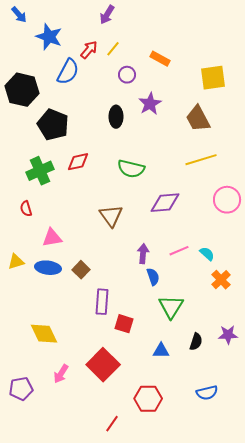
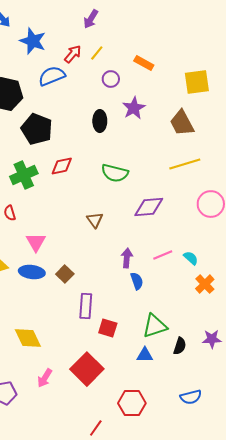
blue semicircle: (68, 72) -> (52, 76), turned -140
brown triangle: (111, 216) -> (95, 220), size x0.7
pink triangle: (52, 238) -> (36, 242), turned -50
green triangle: (171, 307) -> (155, 326), moved, turned 40

